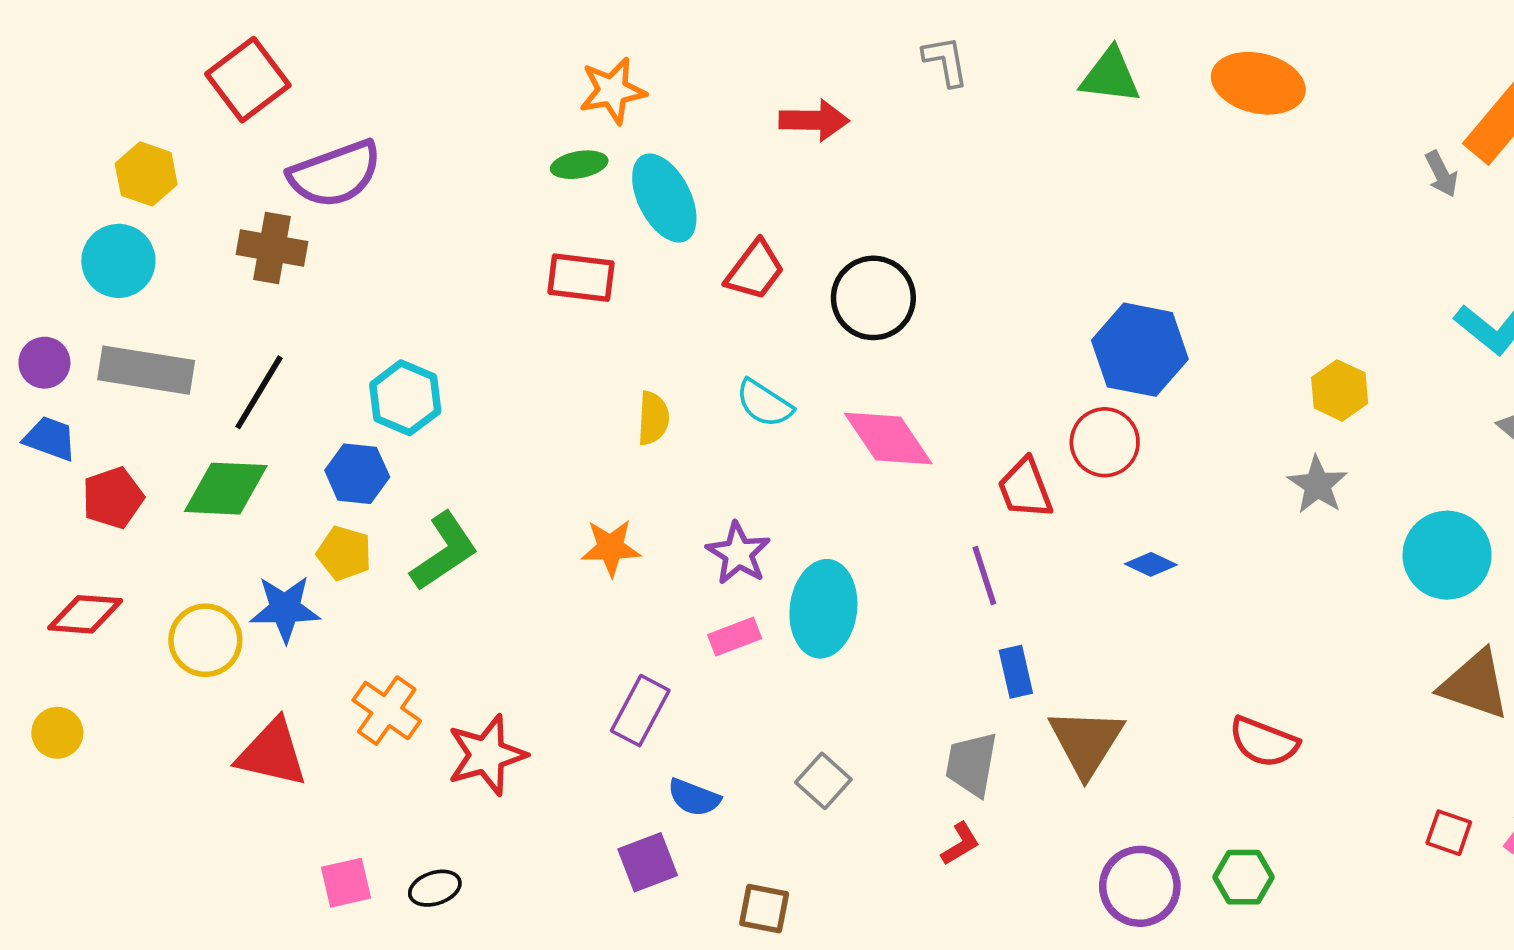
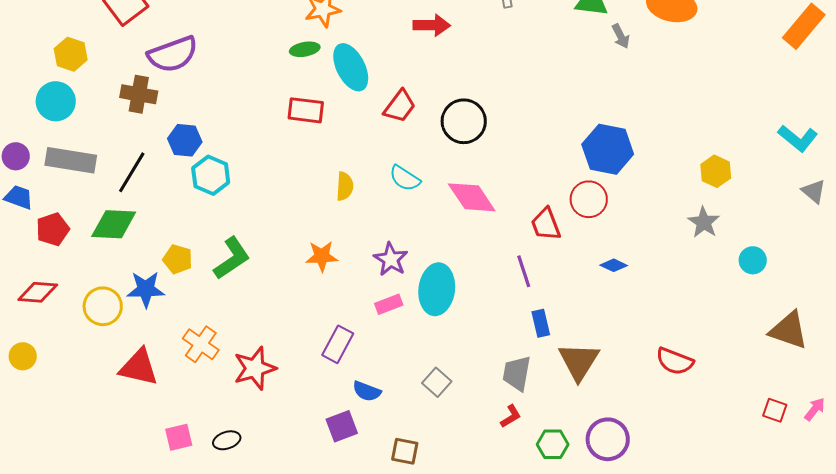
gray arrow: (1441, 174) -> (621, 36), moved
blue hexagon: (357, 474) -> (185, 140), moved
cyan circle: (1447, 555) -> (753, 260), moved, size x0.6
green hexagon: (1243, 877) -> (553, 444), moved

